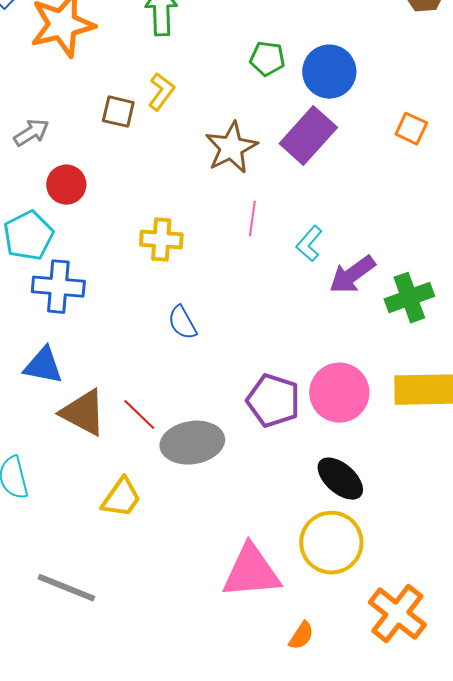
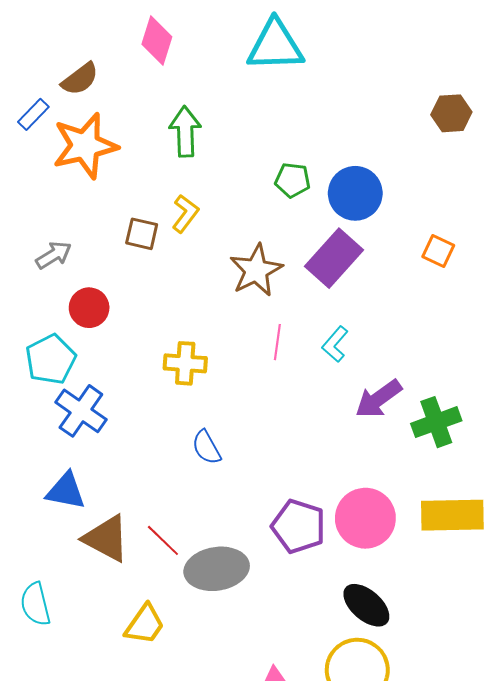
cyan L-shape: (309, 244) -> (335, 344), moved
blue cross: (58, 287) -> (81, 411), turned 30

